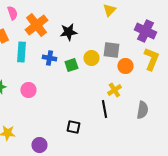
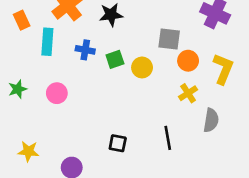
yellow circle: (91, 58) -> (142, 67), moved
yellow L-shape: (151, 59) -> (223, 69), moved
yellow cross: (114, 90) -> (188, 93), moved
black line: (104, 109) -> (168, 138), moved

